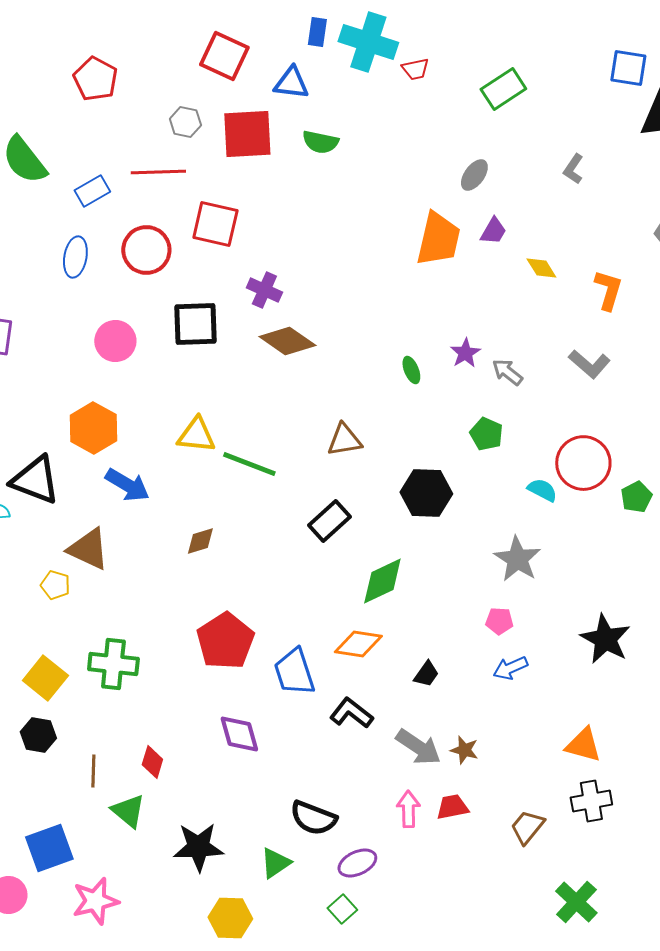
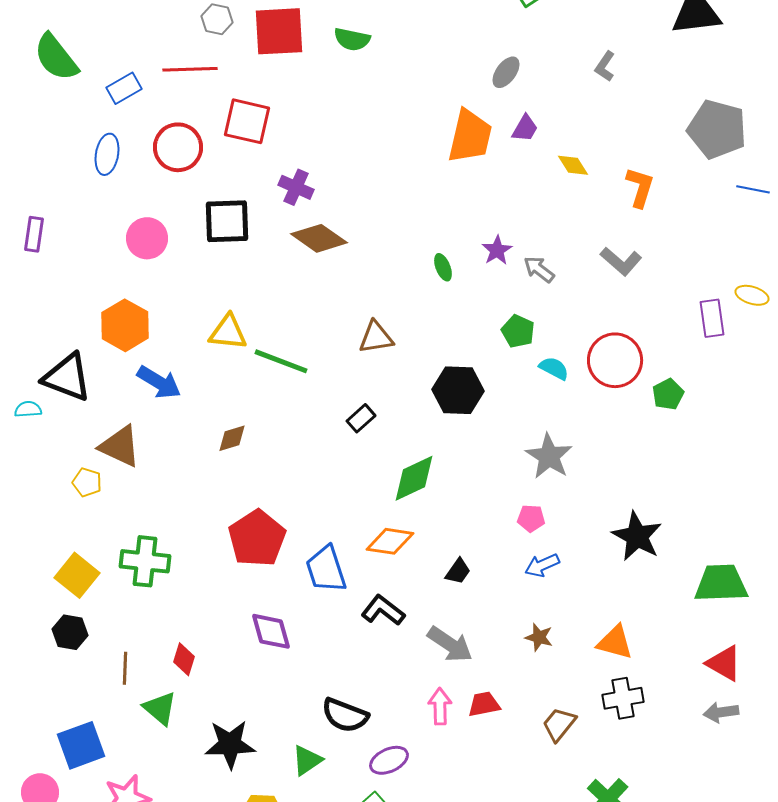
cyan semicircle: (542, 490) -> (554, 368), moved
black rectangle: (329, 521) -> (361, 418), size x0.7
brown star: (464, 750) -> (539, 637), moved

